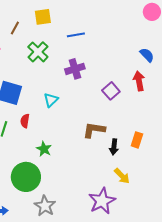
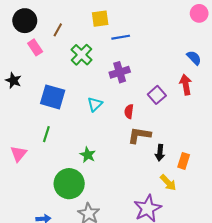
yellow square: (43, 17) -> (100, 19), moved
red semicircle: (25, 121) -> (129, 111), moved
orange rectangle: (137, 140) -> (184, 161), moved

